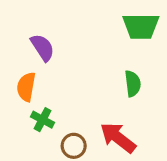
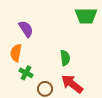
green semicircle: (133, 84) -> (65, 58), moved

